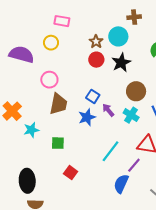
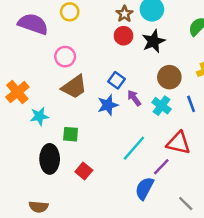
brown trapezoid: (58, 104) -> (74, 87), turned 40
black ellipse: (27, 181) -> (50, 159), moved

